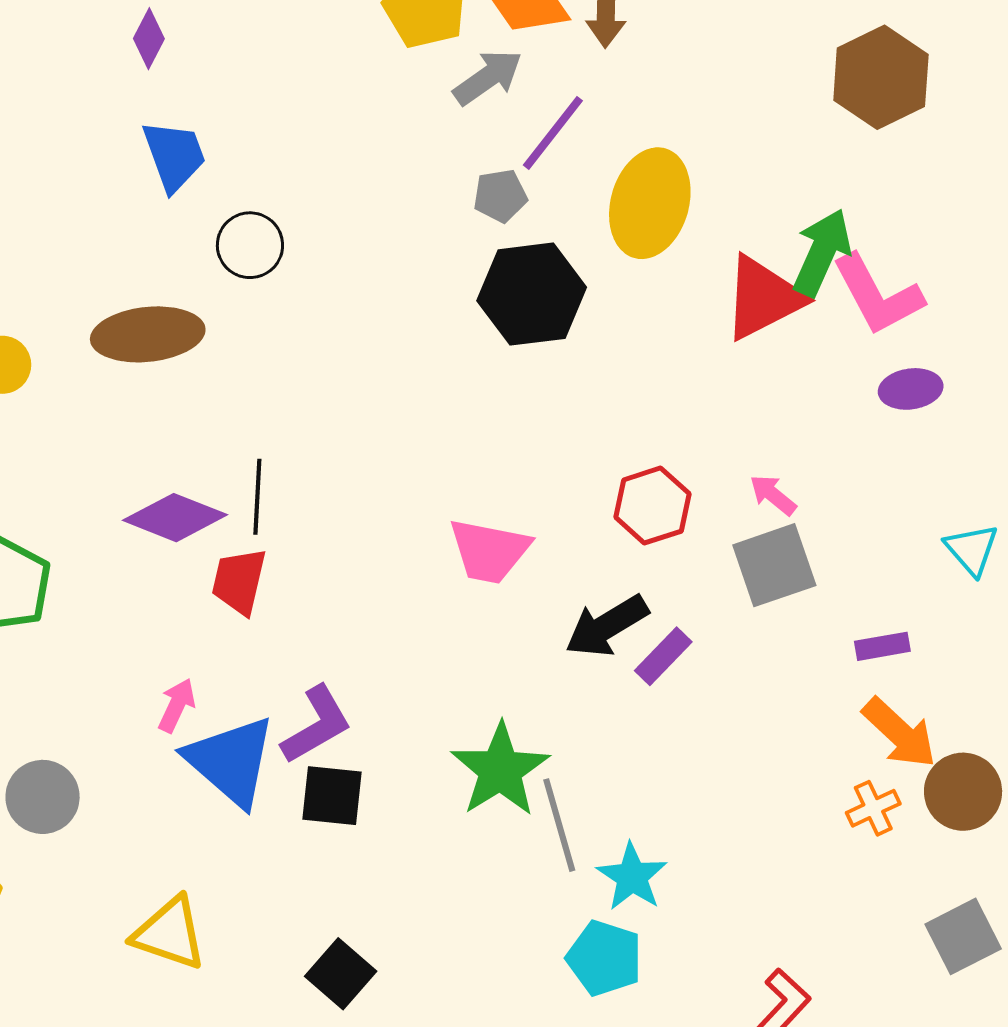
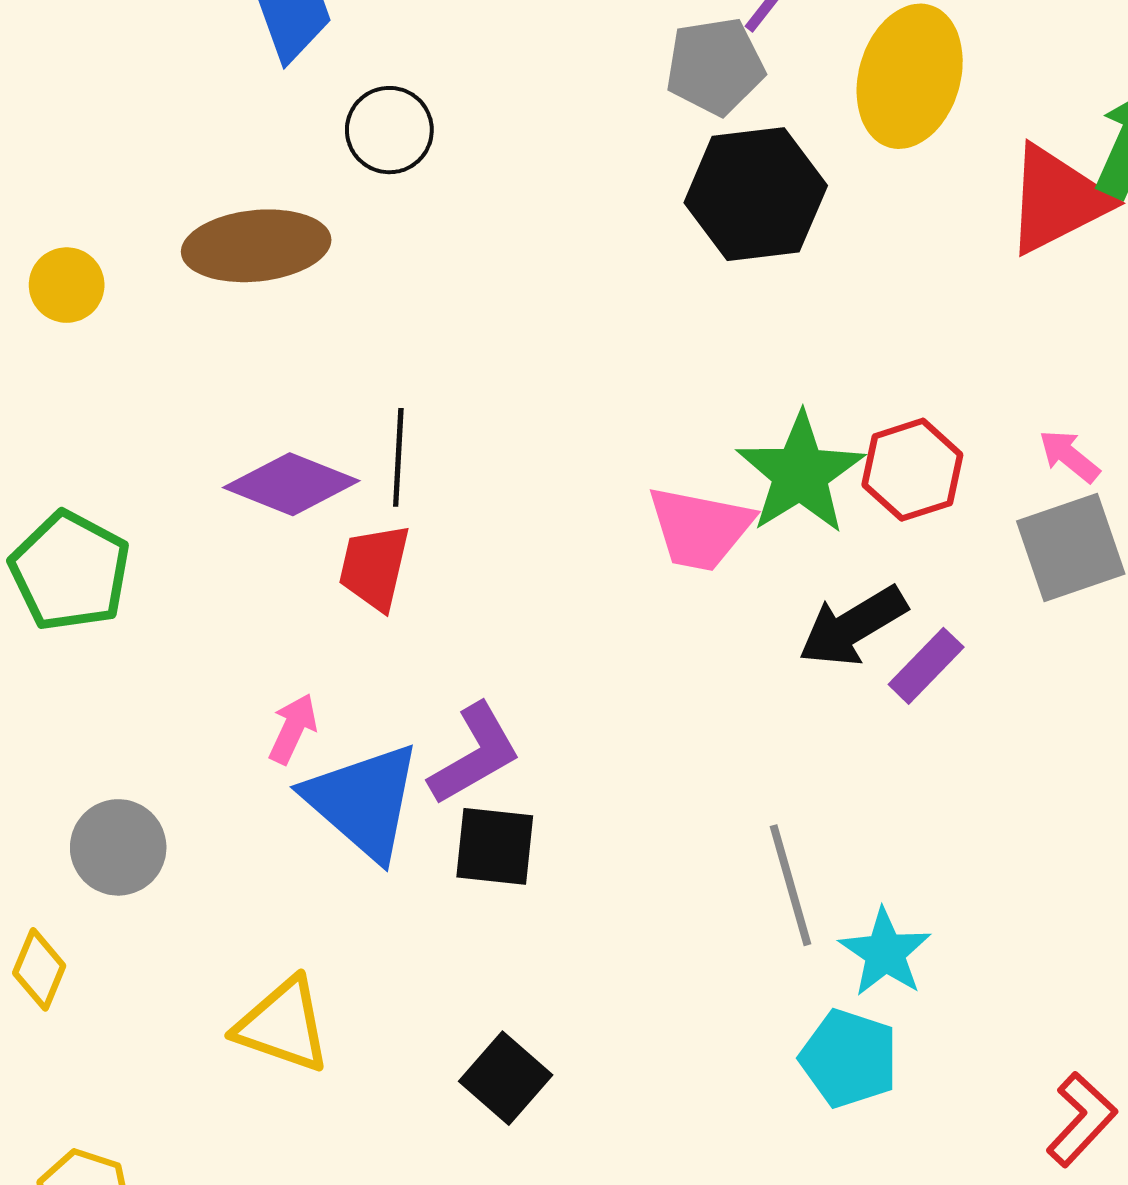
gray pentagon: (500, 196) -> (715, 66), size x1.4
green star: (500, 770) -> (800, 473), moved

